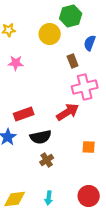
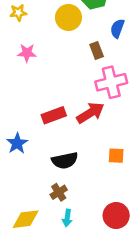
red rectangle: (24, 114) -> (54, 115), moved
black semicircle: (41, 137) -> (65, 160), moved
brown cross: (47, 160) -> (59, 192), moved

